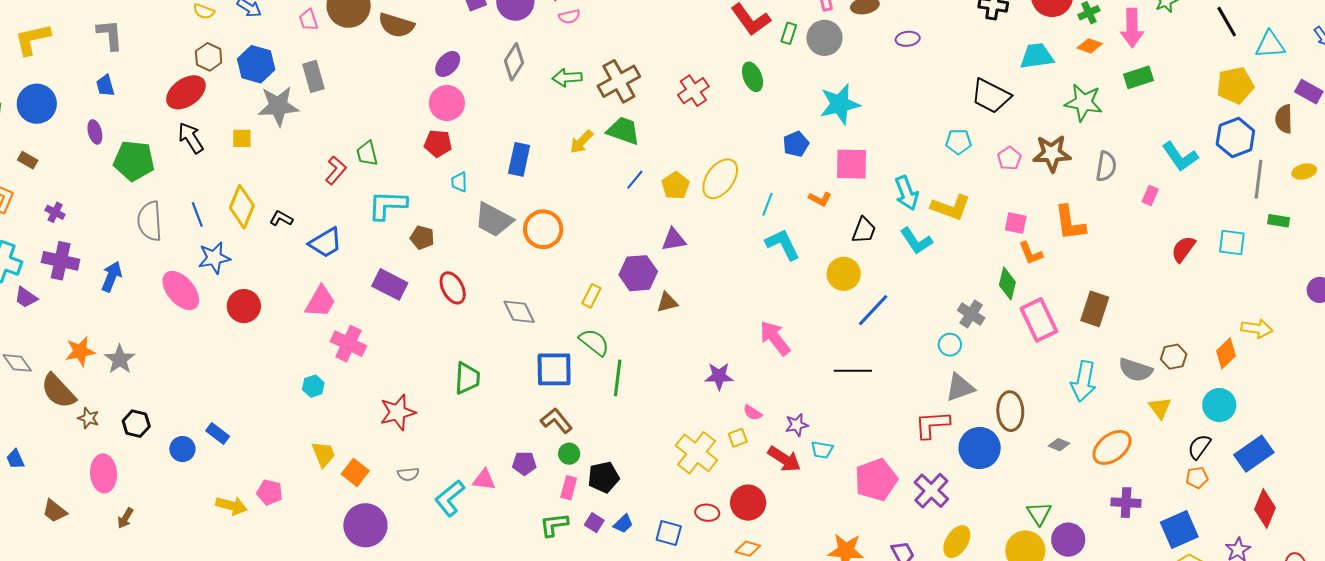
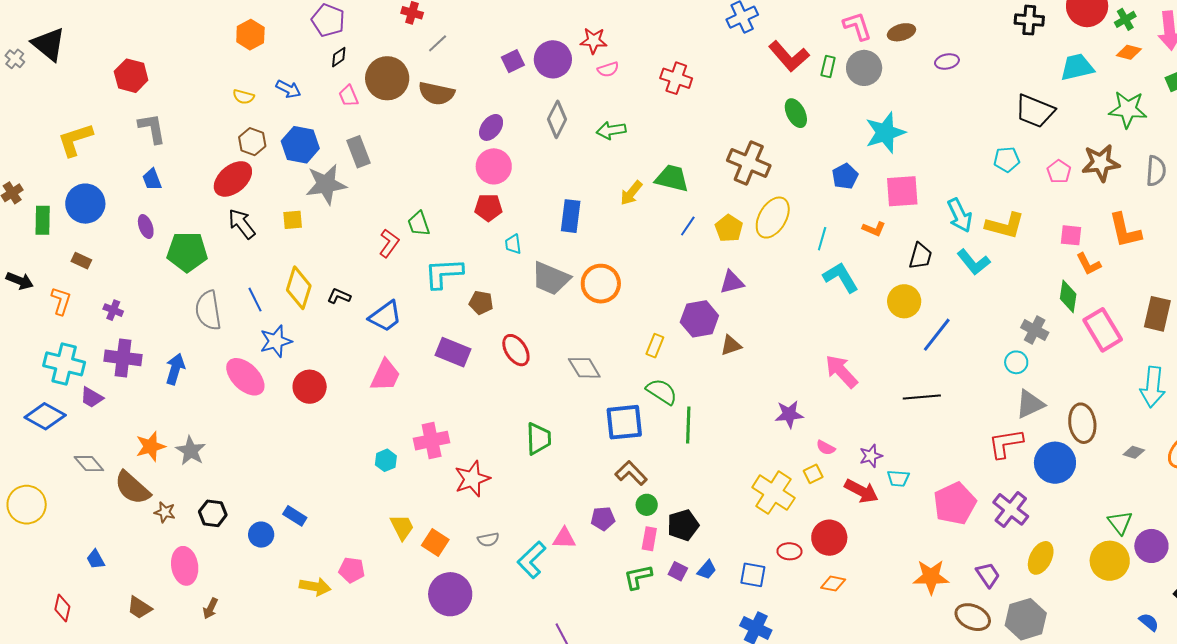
brown cross: (619, 81) -> (749, 163), moved, turned -33
red cross: (693, 91) -> (676, 78), moved, turned -32
pink cross: (348, 344) -> (432, 441), moved, turned -32

